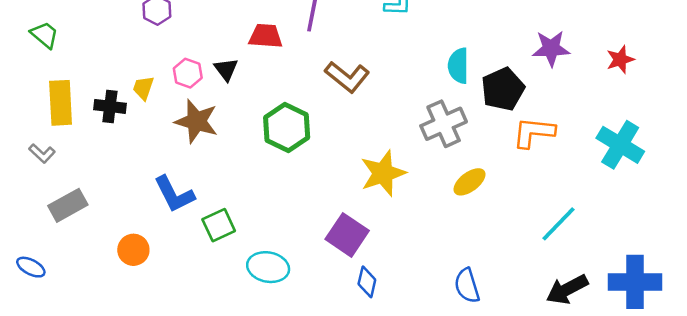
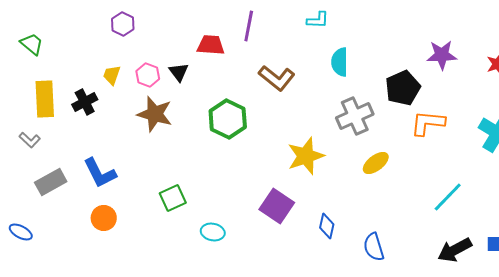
cyan semicircle: (458, 66) -> (340, 62), moved
yellow trapezoid: (143, 88) -> (112, 75), moved
black cross: (110, 106) -> (85, 102), turned -35
blue L-shape: (174, 194) -> (100, 173), moved
cyan ellipse: (268, 267) -> (213, 232), size x0.7
blue diamond: (367, 282) -> (327, 226), moved

